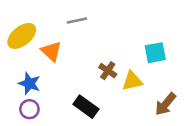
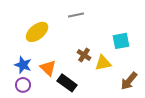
gray line: (77, 21) -> (76, 15), moved
yellow ellipse: (22, 36) -> (37, 32), moved
orange triangle: (51, 51) -> (48, 68), moved

